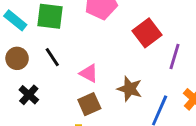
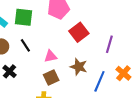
red square: (147, 33) -> (79, 32), moved
pink triangle: (89, 73) -> (51, 56), turned -40

